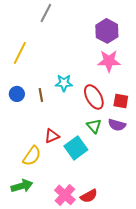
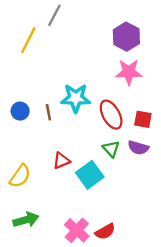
yellow line: (20, 53) -> (28, 40), moved
cyan star: (64, 83) -> (76, 98), size x1.4
yellow semicircle: (32, 156) -> (20, 176), moved

